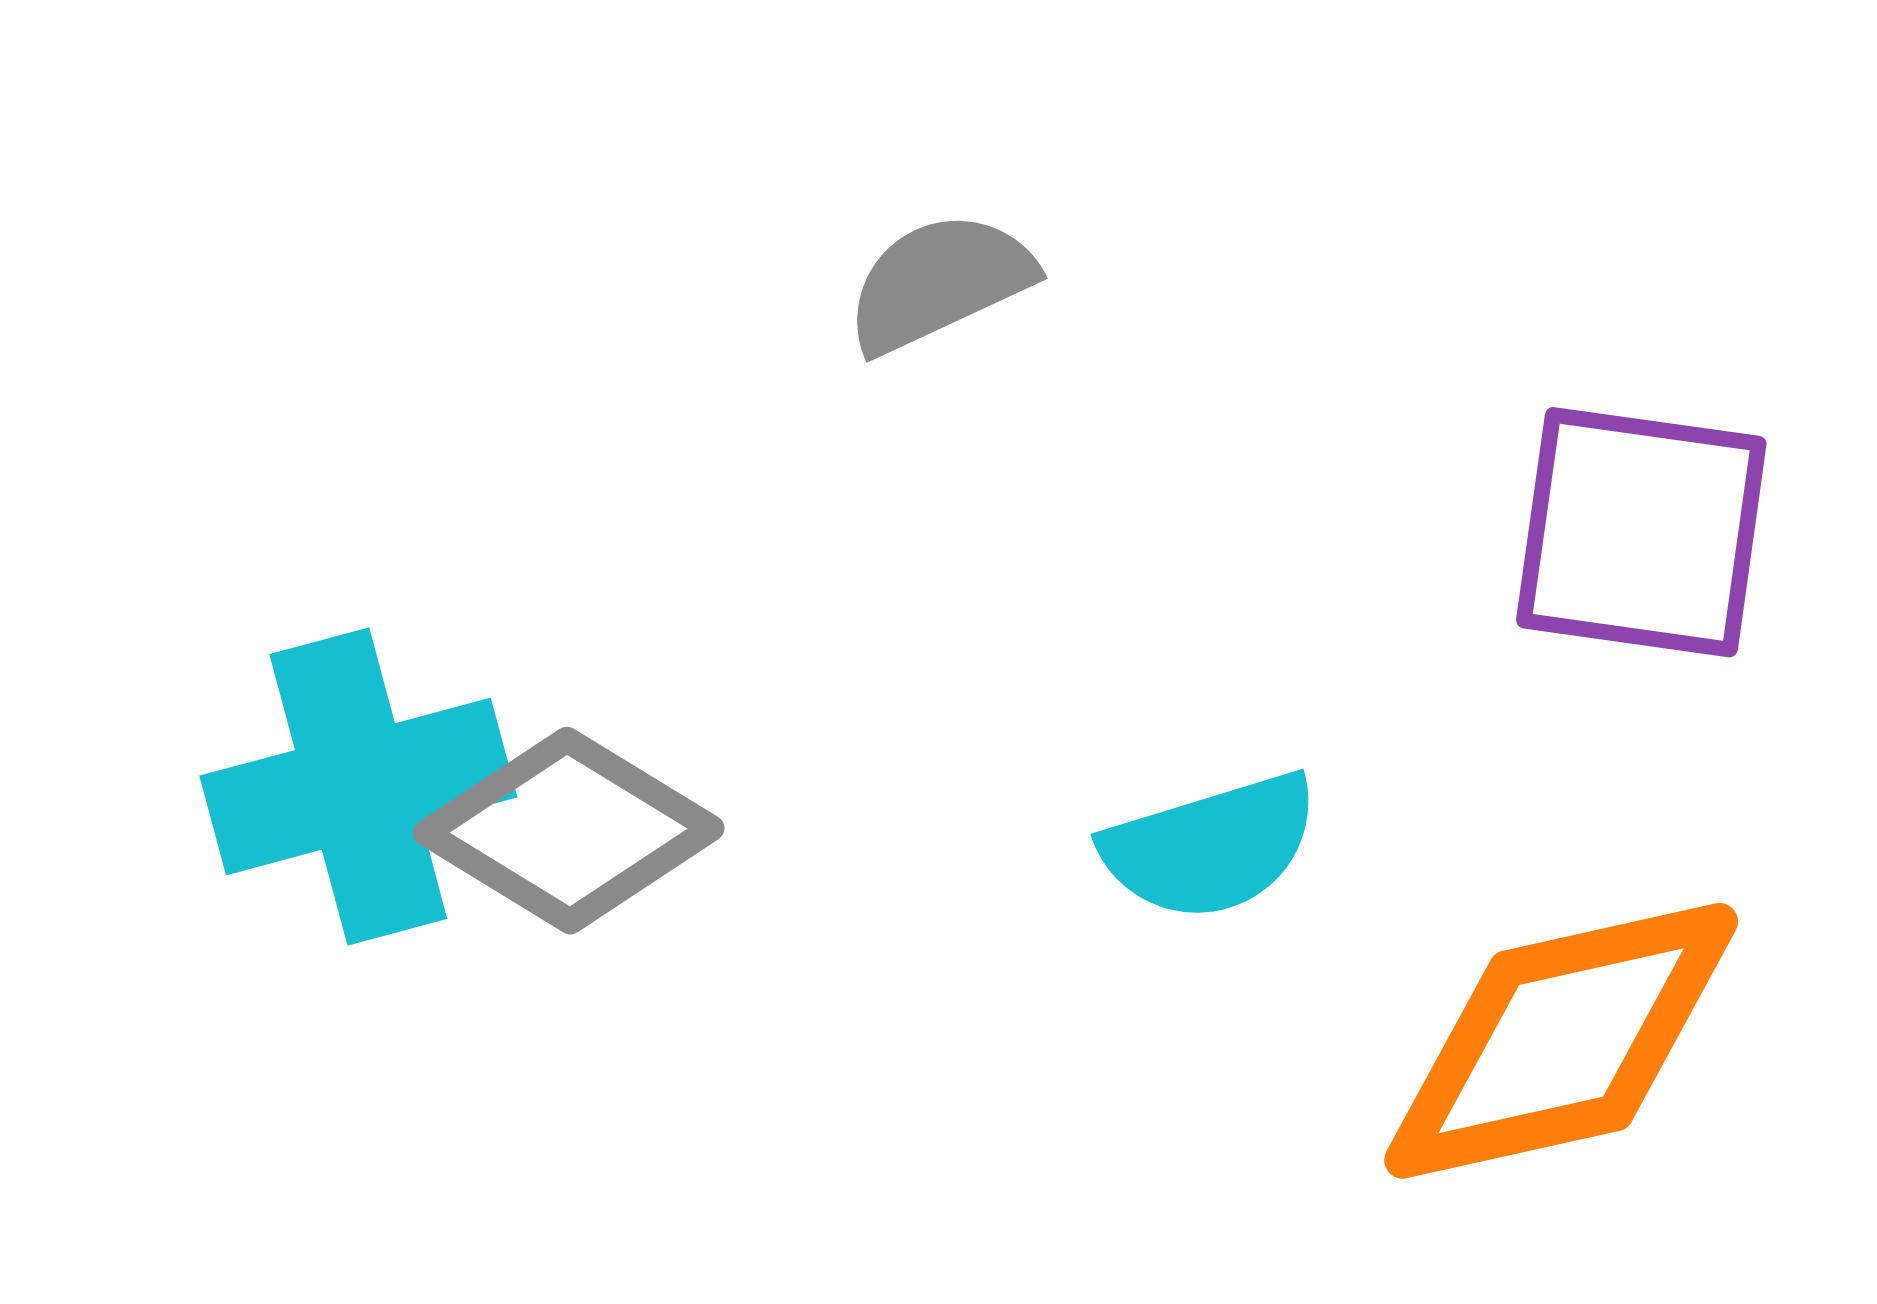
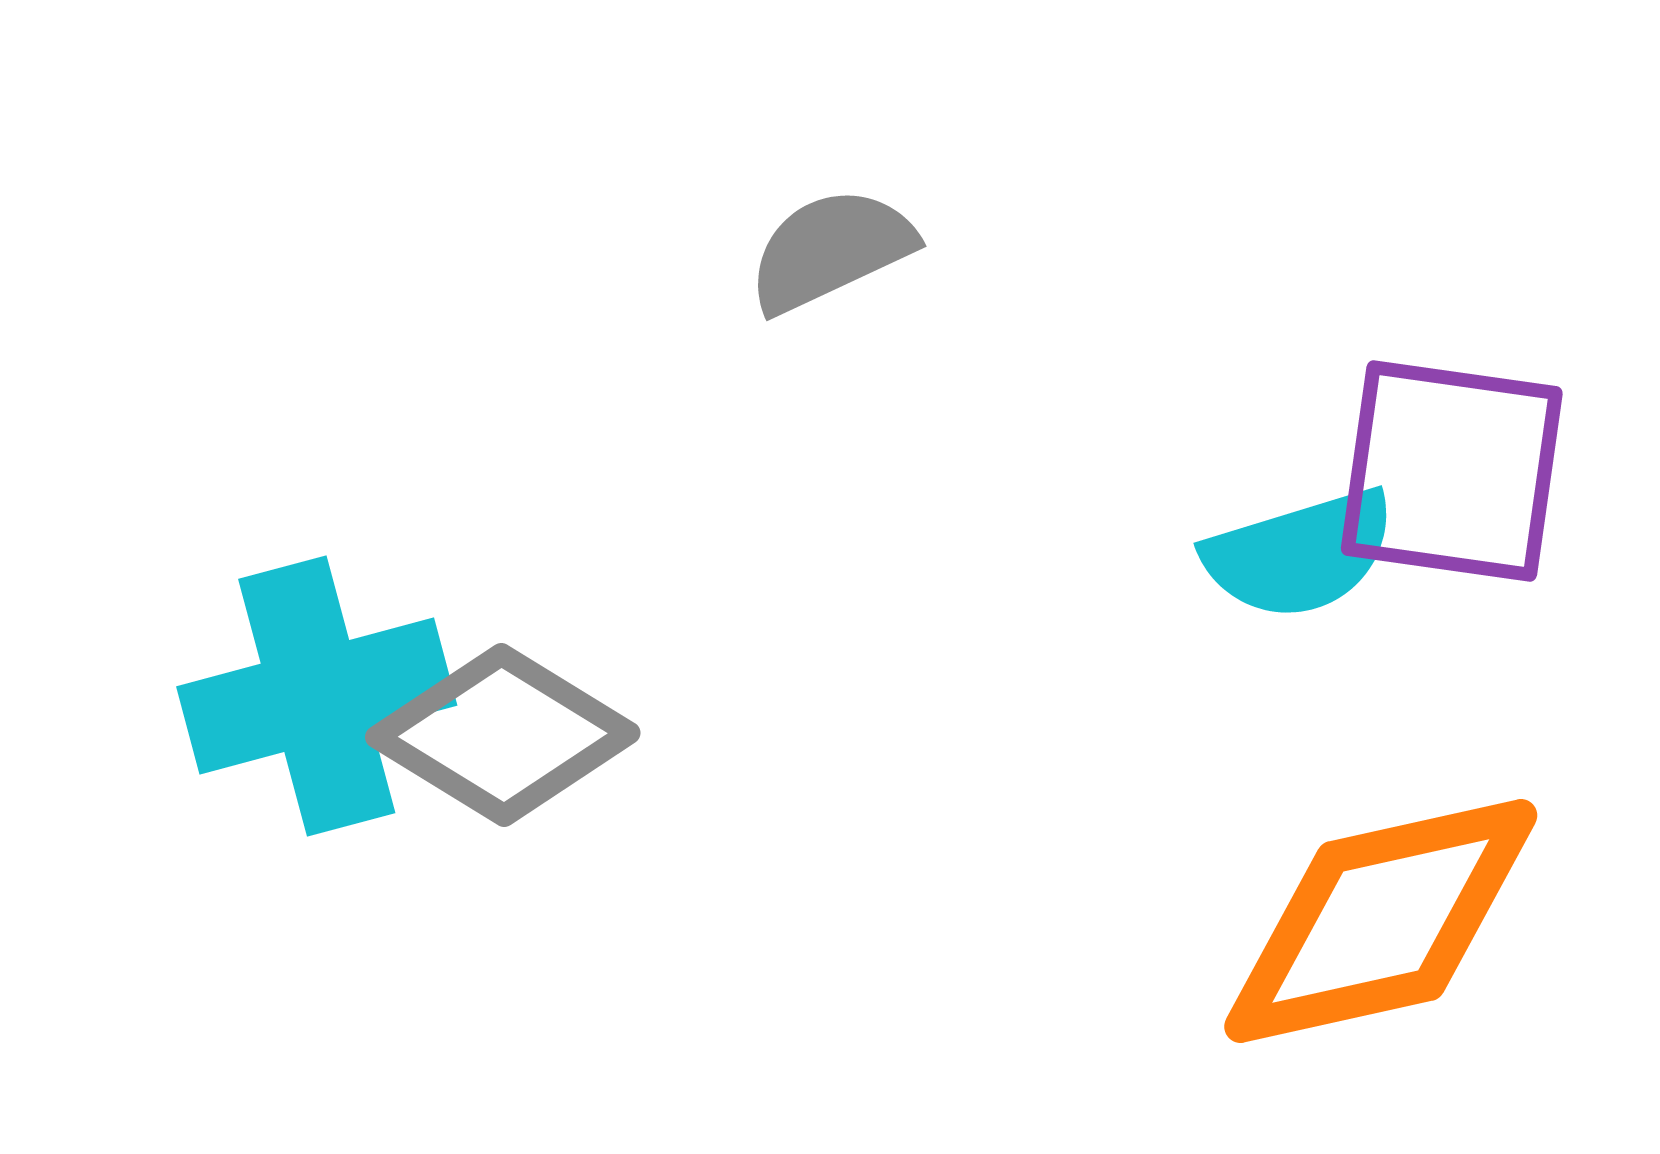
cyan semicircle: (1211, 846) -> (1300, 554), moved

